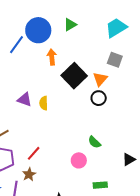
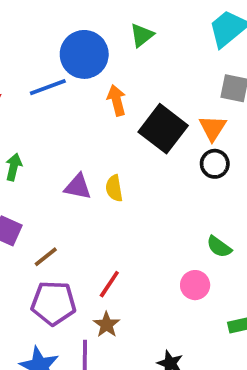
blue line: (17, 45) -> (48, 87), turned 42

